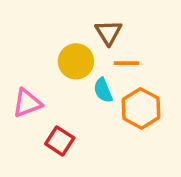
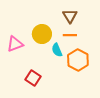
brown triangle: (108, 32) -> (70, 16), moved
pink triangle: (27, 103) -> (15, 44), moved

